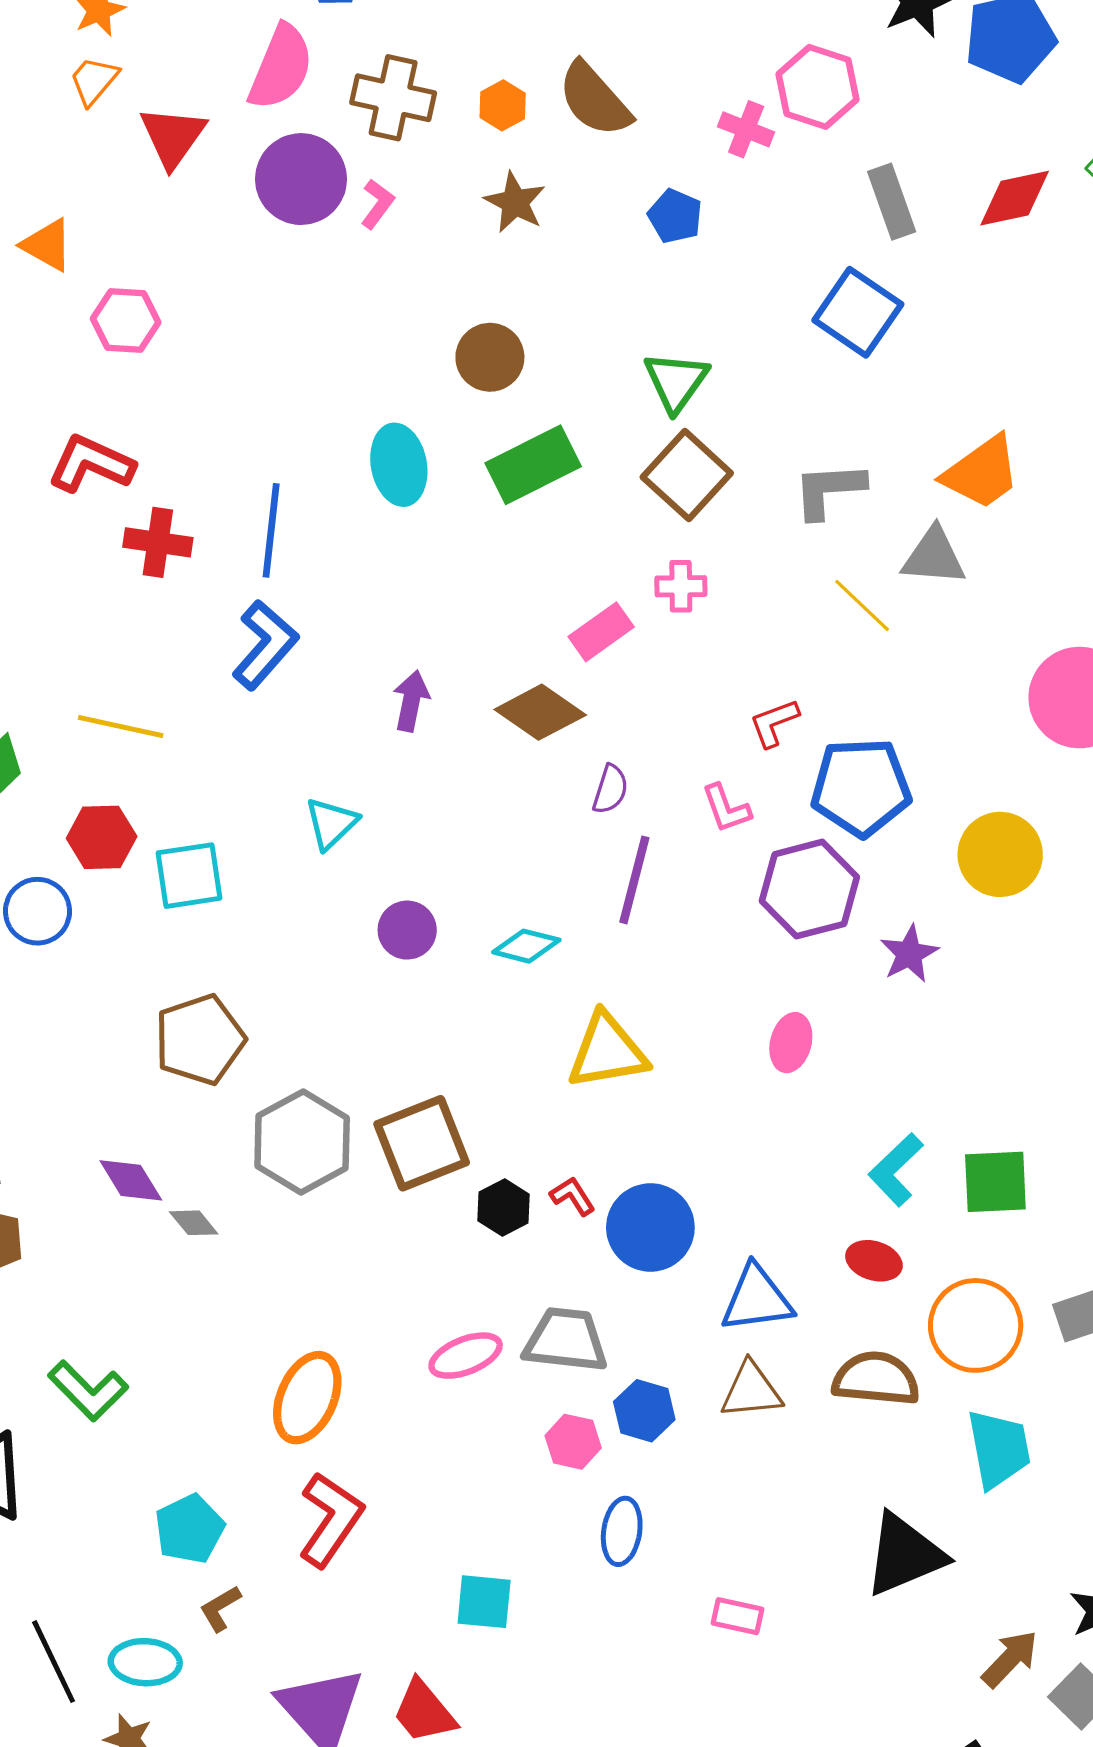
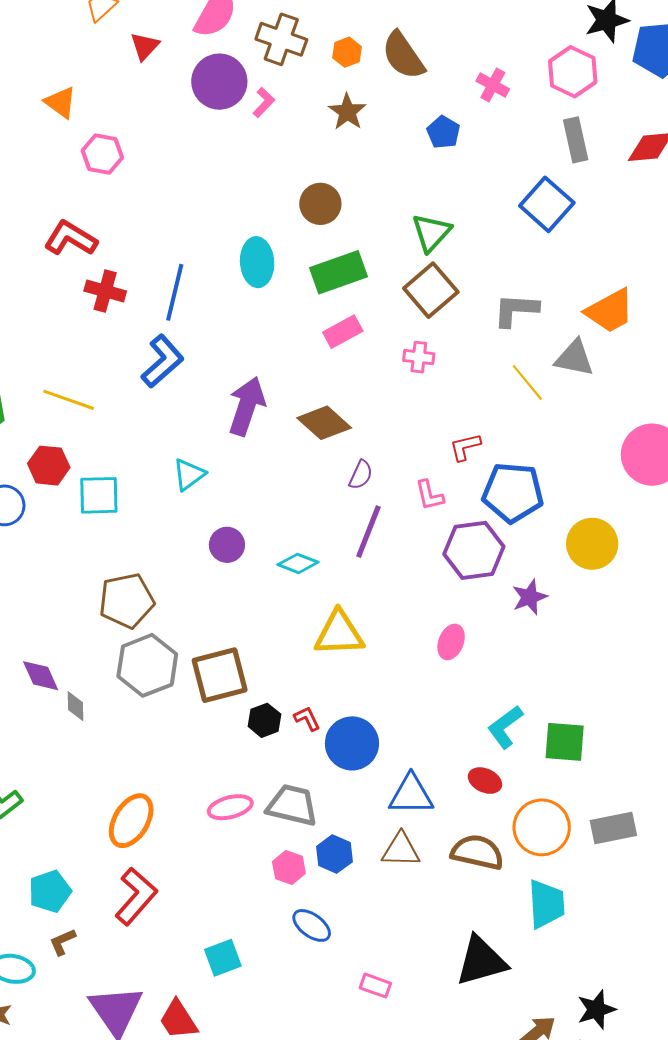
pink hexagon: (817, 87) -> (573, 72), moved
red triangle: (173, 137) -> (145, 46), size x0.7
pink rectangle: (601, 632) -> (343, 332), moved
purple arrow: (411, 701) -> (247, 406), size x1.6
brown pentagon: (200, 1040) -> (127, 601), moved
gray diamond: (194, 1223) -> (75, 706), turned 32
blue ellipse: (622, 1531) -> (312, 925), turned -69
cyan square: (484, 1602) -> (223, 958), turned -33

